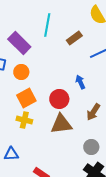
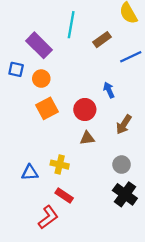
yellow cross: (24, 120) -> (60, 165), moved
brown triangle: (61, 124) -> (87, 138), size x0.6

